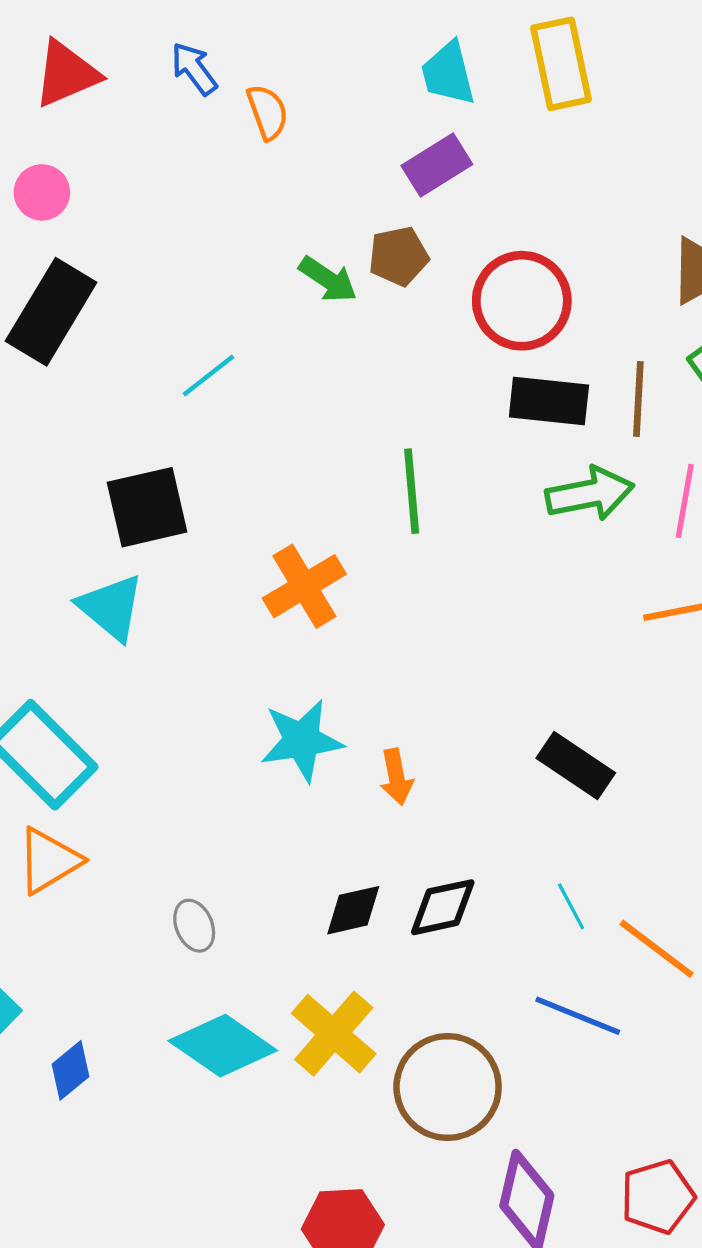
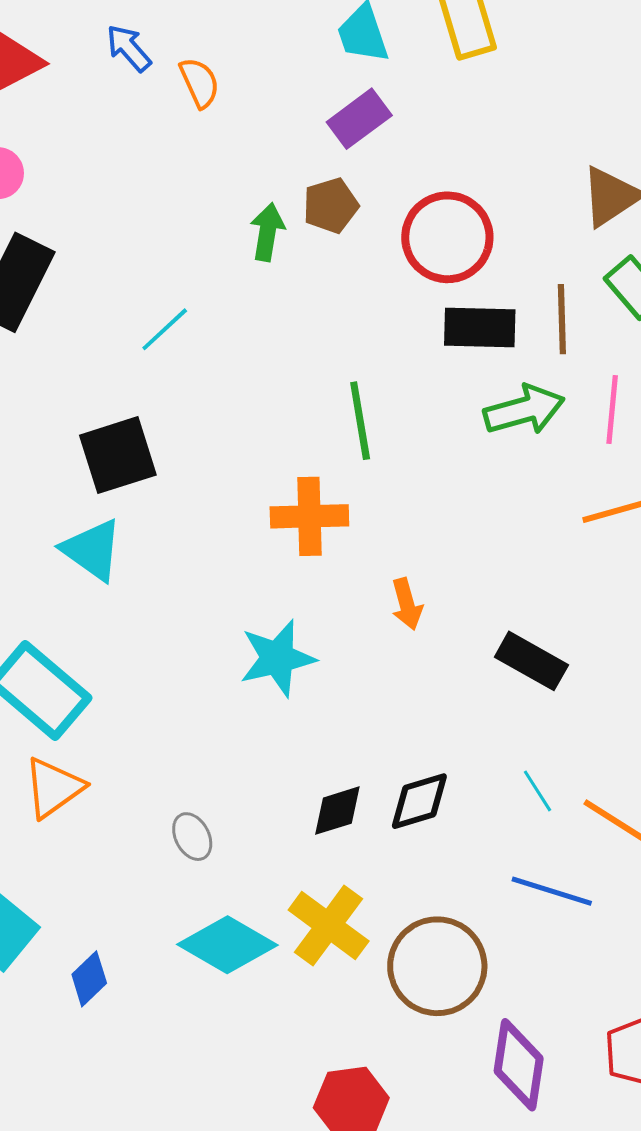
green arrow: (328, 279) -> (267, 232), turned -110
orange cross: (304, 586) -> (309, 516), moved, turned 34
orange arrow: (396, 777) -> (407, 604), moved

